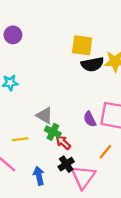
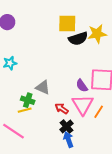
green cross: (53, 132) -> (28, 100), moved
blue arrow: (39, 176) -> (68, 140), moved
pink triangle: (83, 177) -> (83, 105), moved

